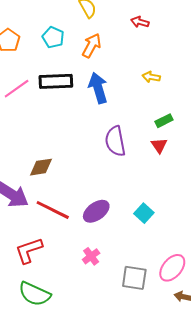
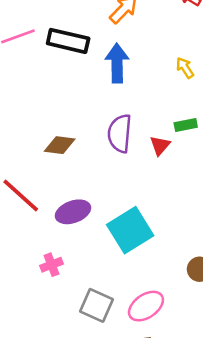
yellow arrow: (151, 77) -> (185, 68), turned 30
red triangle: (159, 145) -> (160, 145), moved
brown diamond: (41, 167) -> (60, 145), moved
cyan square: (144, 213) -> (130, 230), size x1.8

